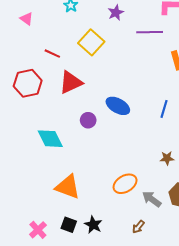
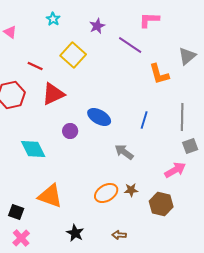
purple line: (150, 32) -> (130, 45), turned 35
brown star: (167, 158) -> (131, 190), moved
gray arrow: (152, 199) -> (124, 152), moved
black square: (69, 225) -> (16, 212), moved
brown arrow: (138, 227) -> (119, 235), turned 56

